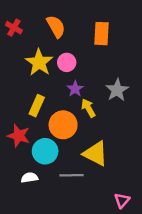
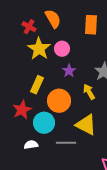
red cross: (14, 28) -> (29, 27), moved
yellow arrow: (88, 108) -> (89, 92), moved
red star: (19, 136) -> (22, 110), turned 30

